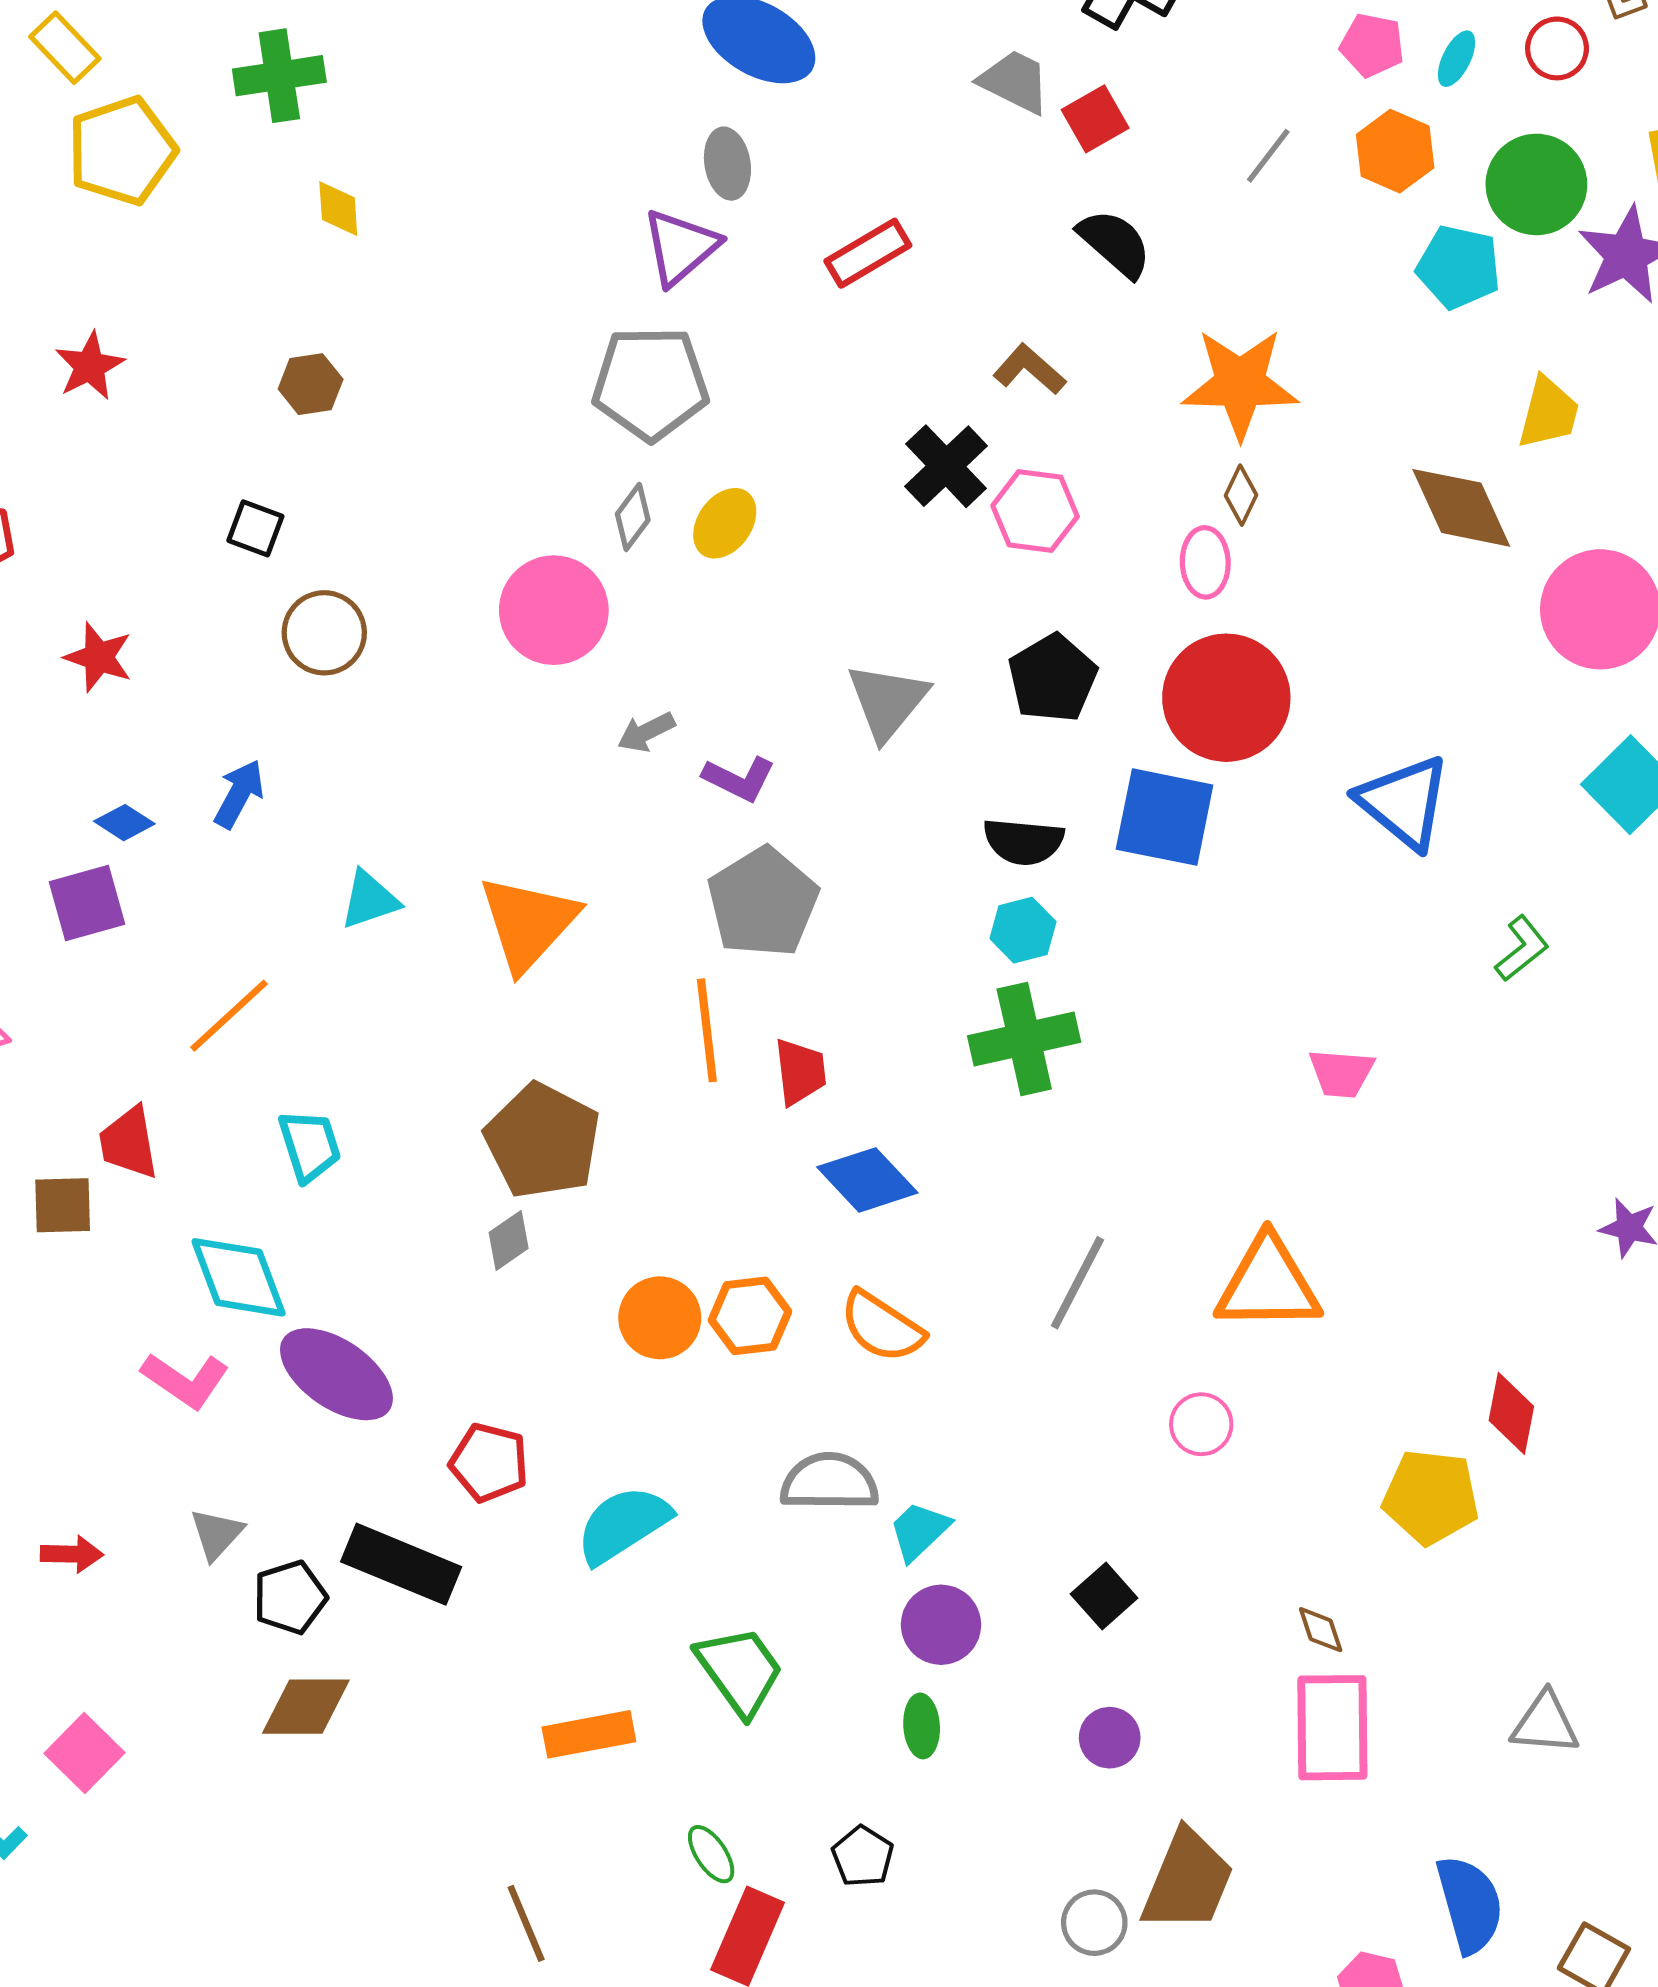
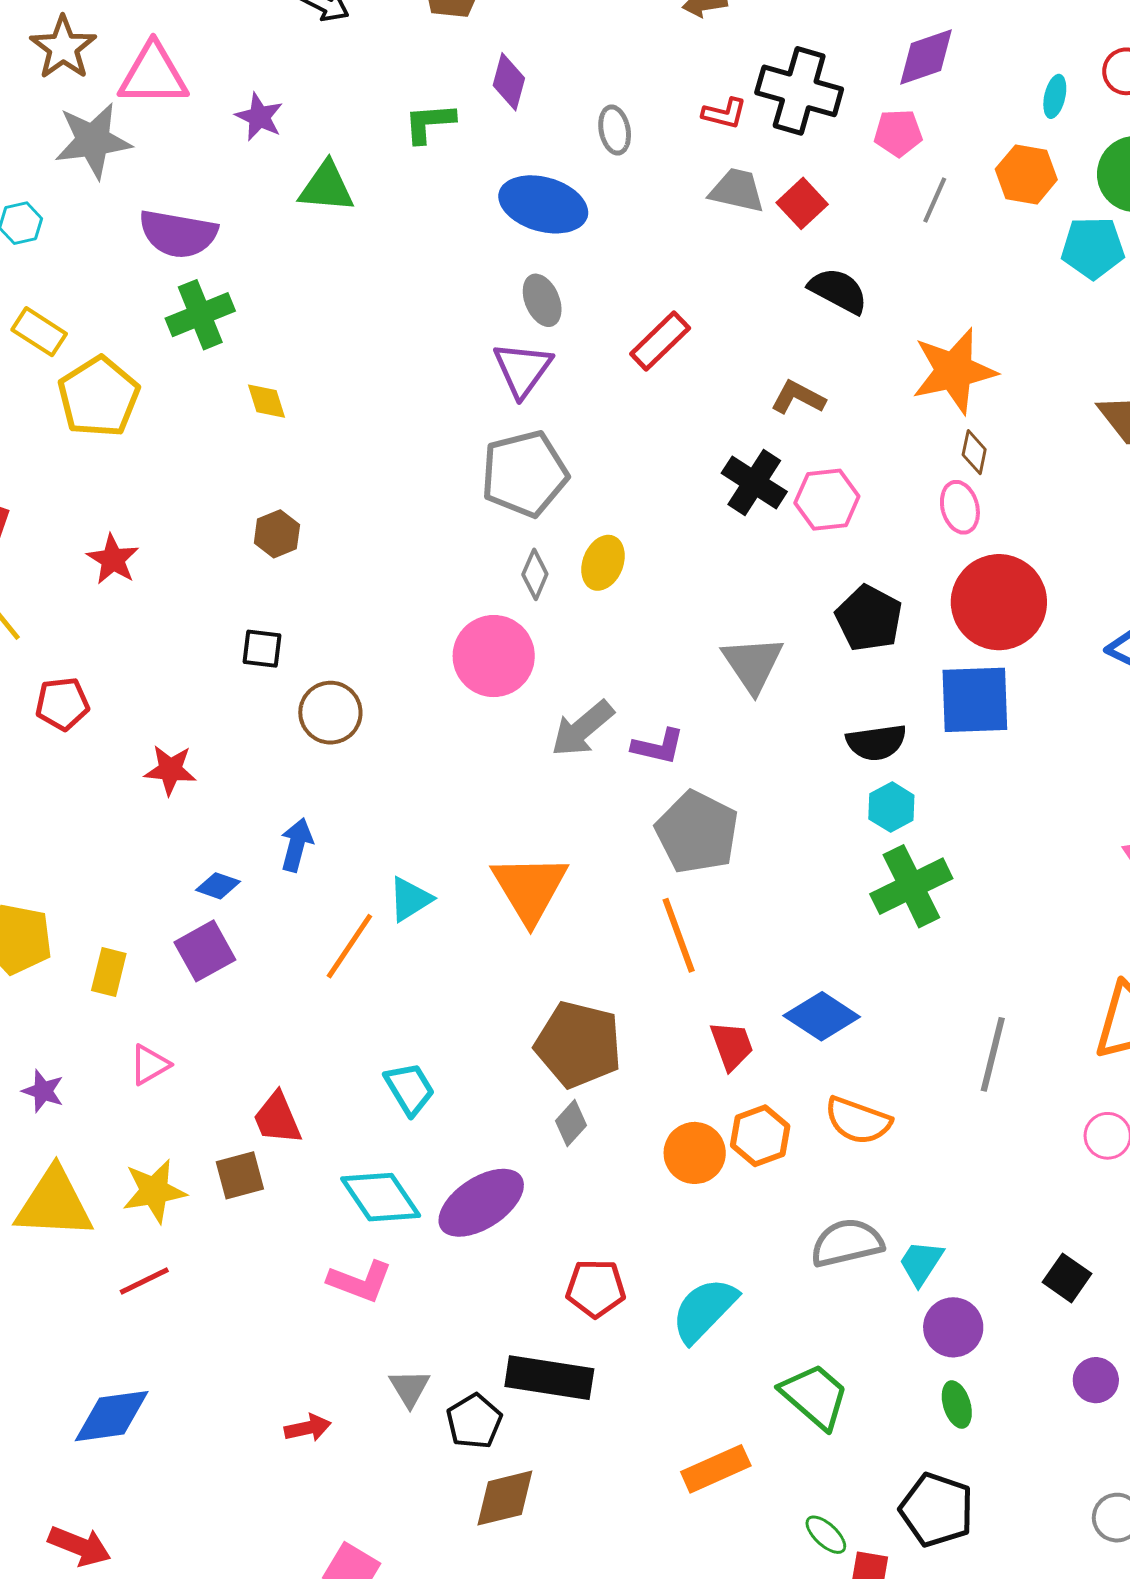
pink pentagon: (1372, 45) -> (898, 133), moved
gray arrow: (646, 732) -> (582, 729), size x1.6
orange line: (229, 1016) -> (349, 946), moved
red trapezoid: (800, 1072) -> (732, 1046), moved
purple ellipse: (336, 1374) -> (481, 1203), moved, turned -54
black pentagon: (863, 1856) -> (937, 1510), size x1.6

